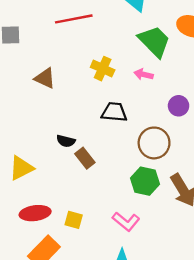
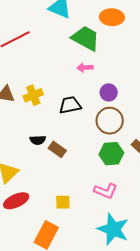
yellow cross: (103, 69) -> (33, 95), moved, turned -30
purple circle: (179, 106) -> (109, 92), moved
red ellipse: (35, 213) -> (16, 201), moved

